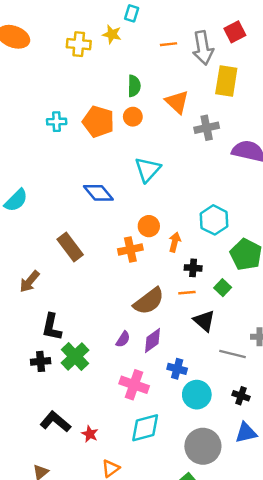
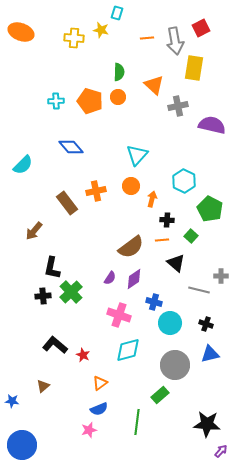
cyan triangle: (148, 170) -> (137, 155), moved
blue diamond: (98, 193) -> (71, 147), moved
orange cross: (130, 249) -> (96, 191), moved

